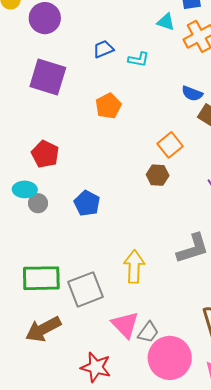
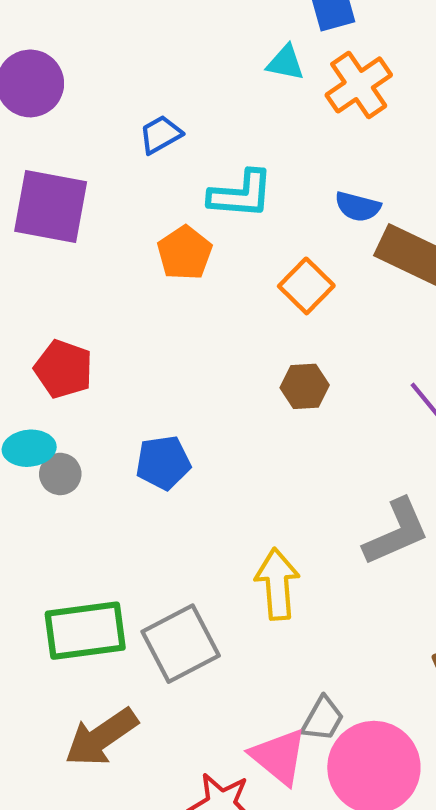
cyan L-shape: (139, 59) -> (241, 194), moved, size x1.5
orange square: (170, 145) -> (306, 286), moved
blue pentagon: (87, 203) -> (163, 463), turned -30
pink triangle: (125, 325) -> (279, 757), moved

